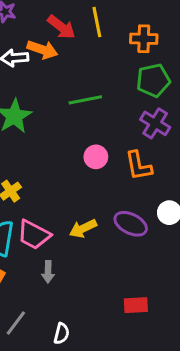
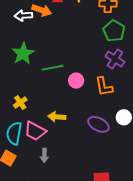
green pentagon: (153, 80) -> (114, 31), turned -30
green line: (85, 100) -> (53, 68), moved
yellow arrow: (83, 228) -> (57, 117), moved, turned 30

